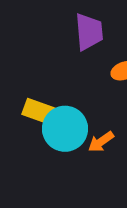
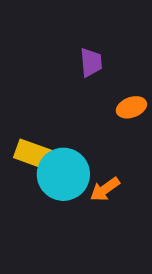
purple trapezoid: (89, 32) -> (91, 62), size x0.7

